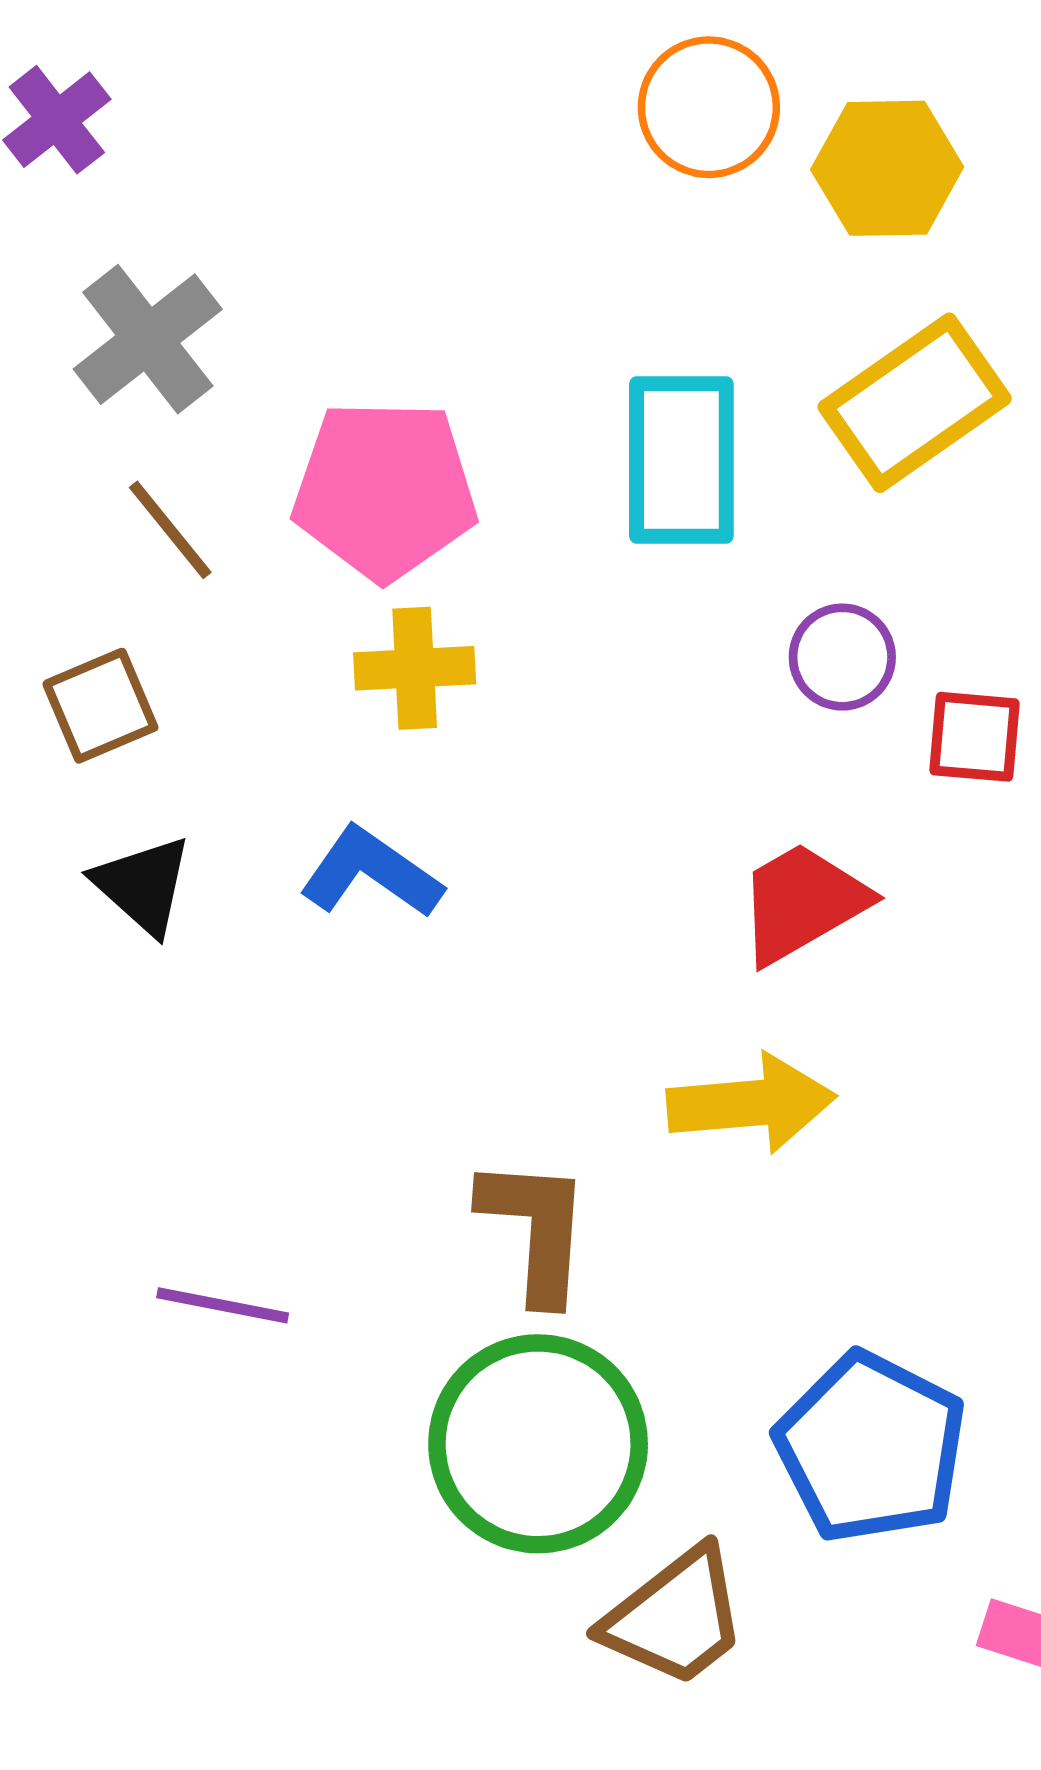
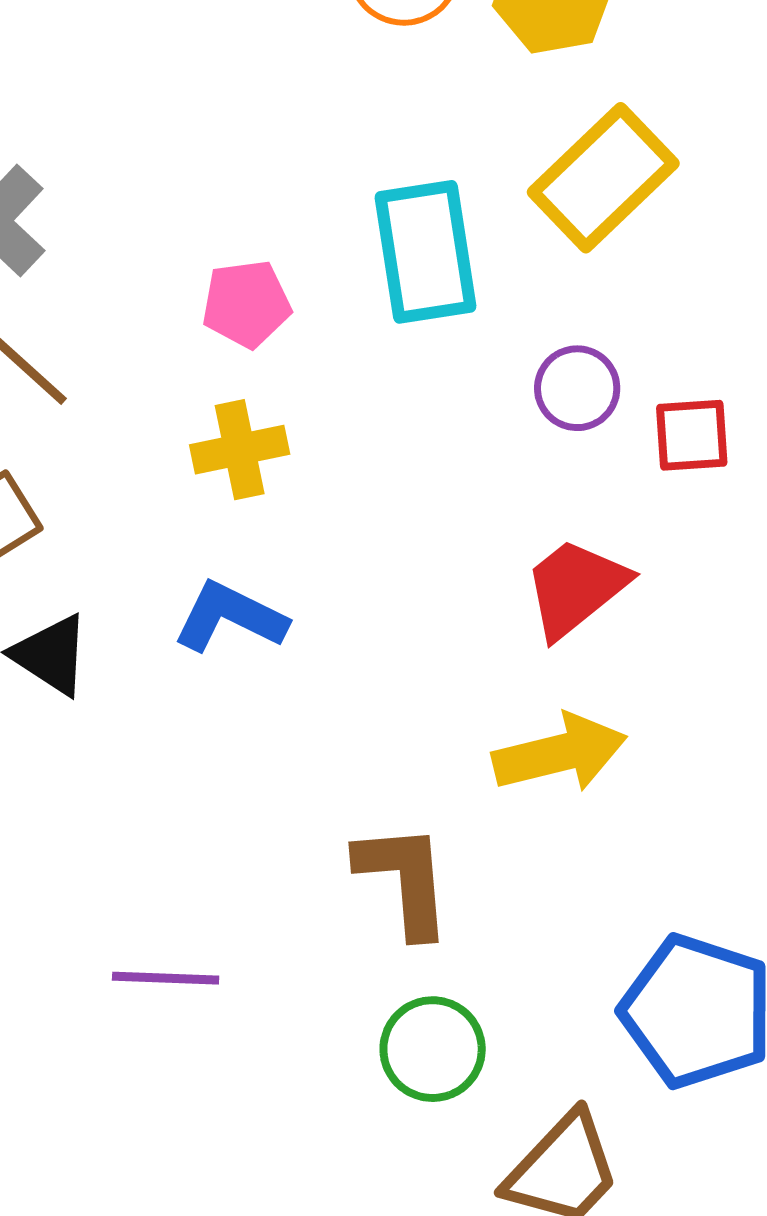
pink pentagon: (385, 490) -> (246, 304), moved, size x0.6
green circle: (538, 1444) -> (433, 1049), size x0.6

